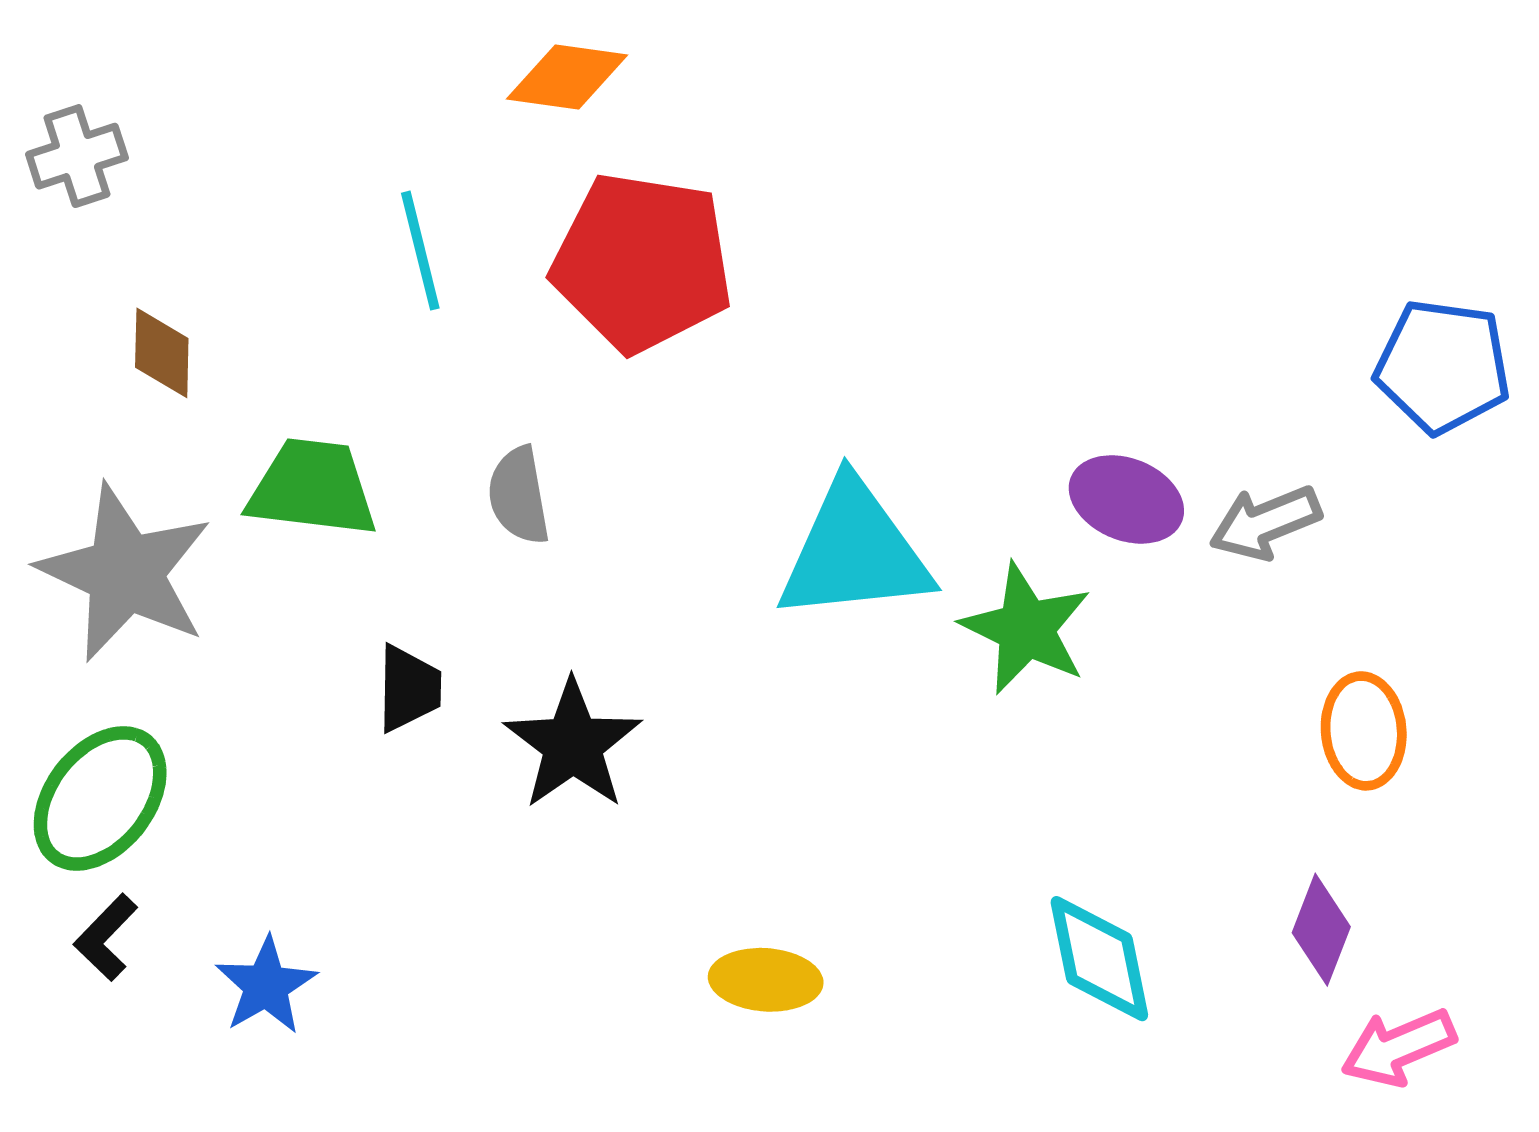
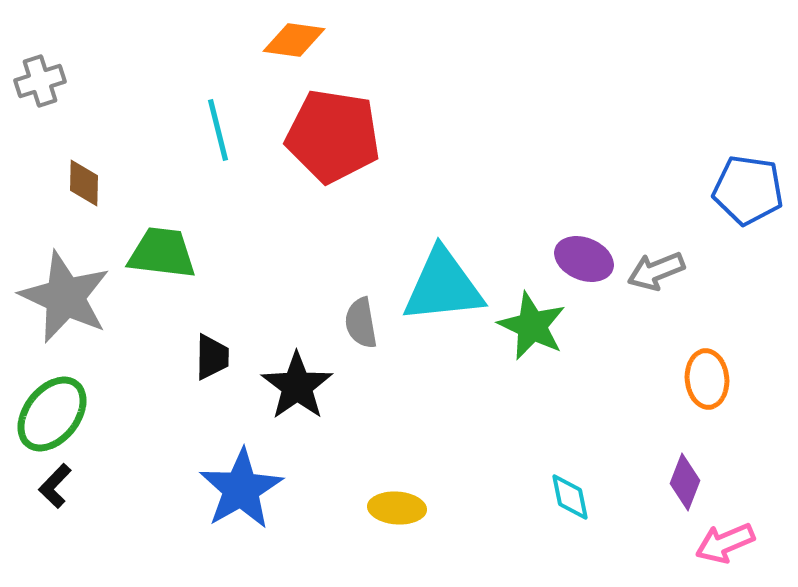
gray semicircle: (519, 496) -> (361, 323), moved
cyan diamond: (1099, 959) -> (570, 497), size x0.7
blue star: (266, 986) -> (241, 489), moved, size x1.6

